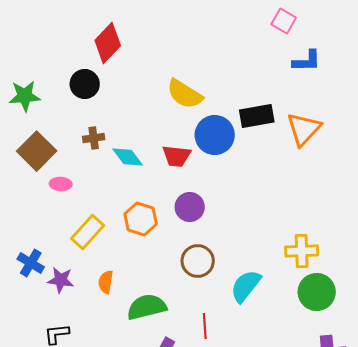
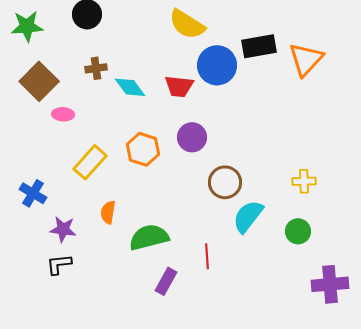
yellow cross: (302, 251) -> (304, 181), size x0.7
brown circle: (198, 261) -> (225, 182), moved
purple star: (61, 280) -> (63, 229), moved
green circle: (317, 292) -> (298, 231), moved, size x0.7

